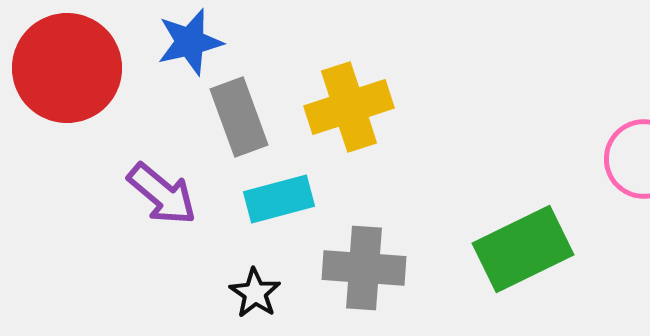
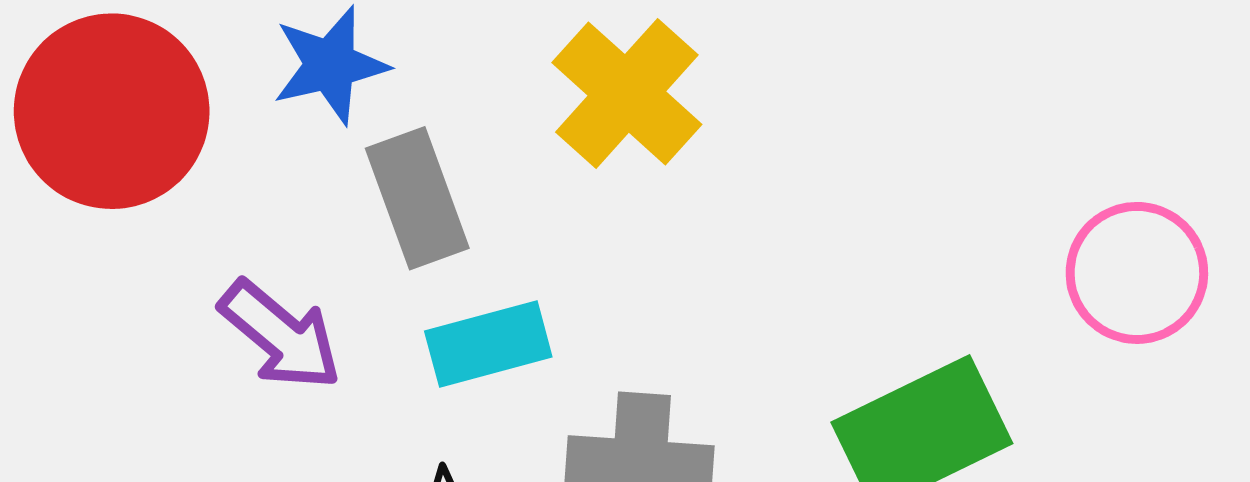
yellow cross: (349, 107) -> (627, 93), moved, turned -30

